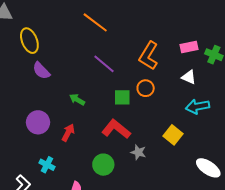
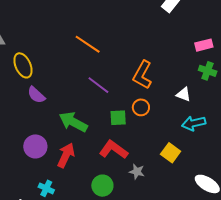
pink rectangle: (189, 47) -> (204, 45), moved
green arrow: (77, 100) -> (73, 122), size x1.8
red arrow: (68, 133) -> (66, 155), size x1.4

